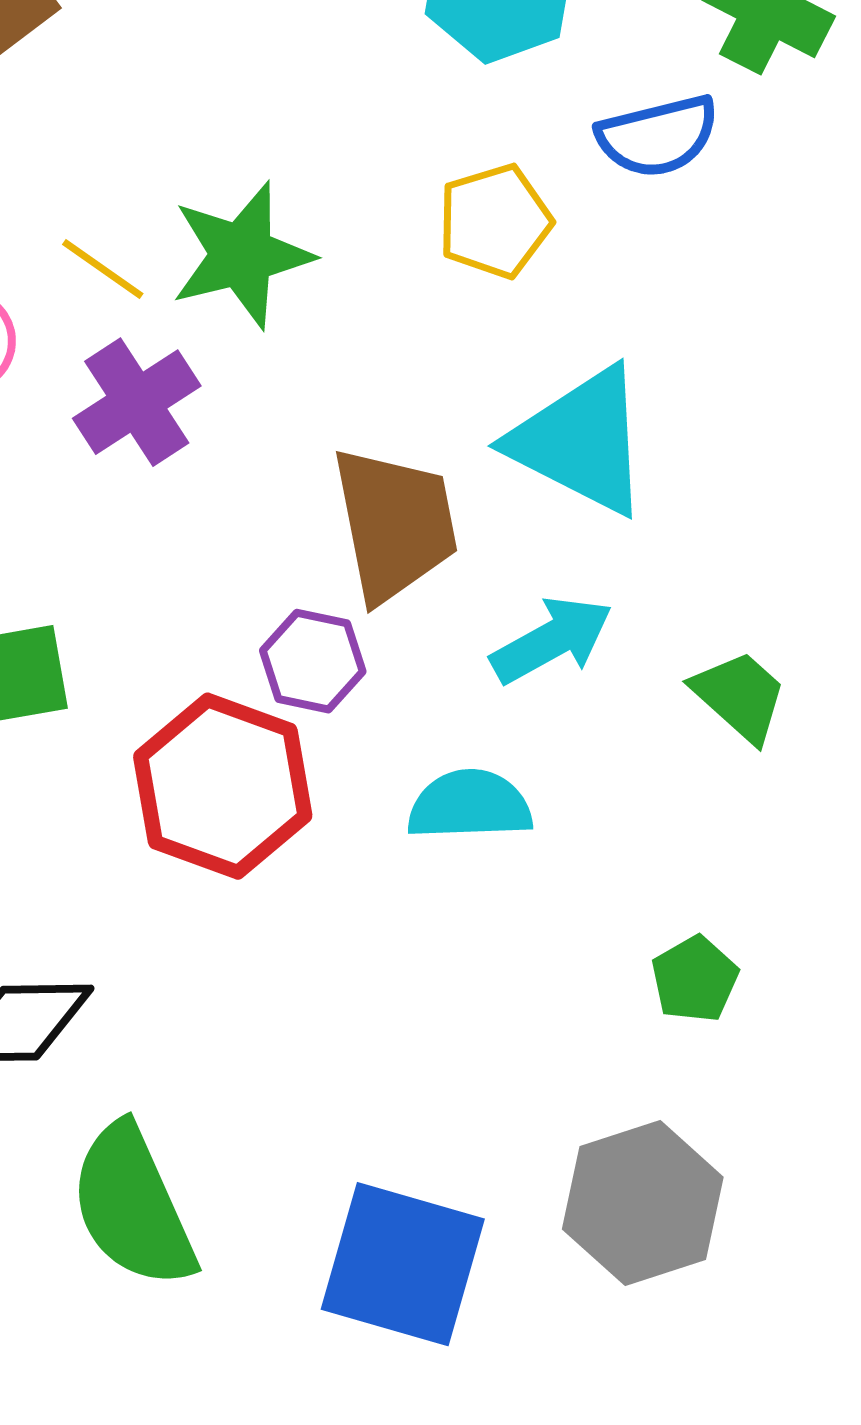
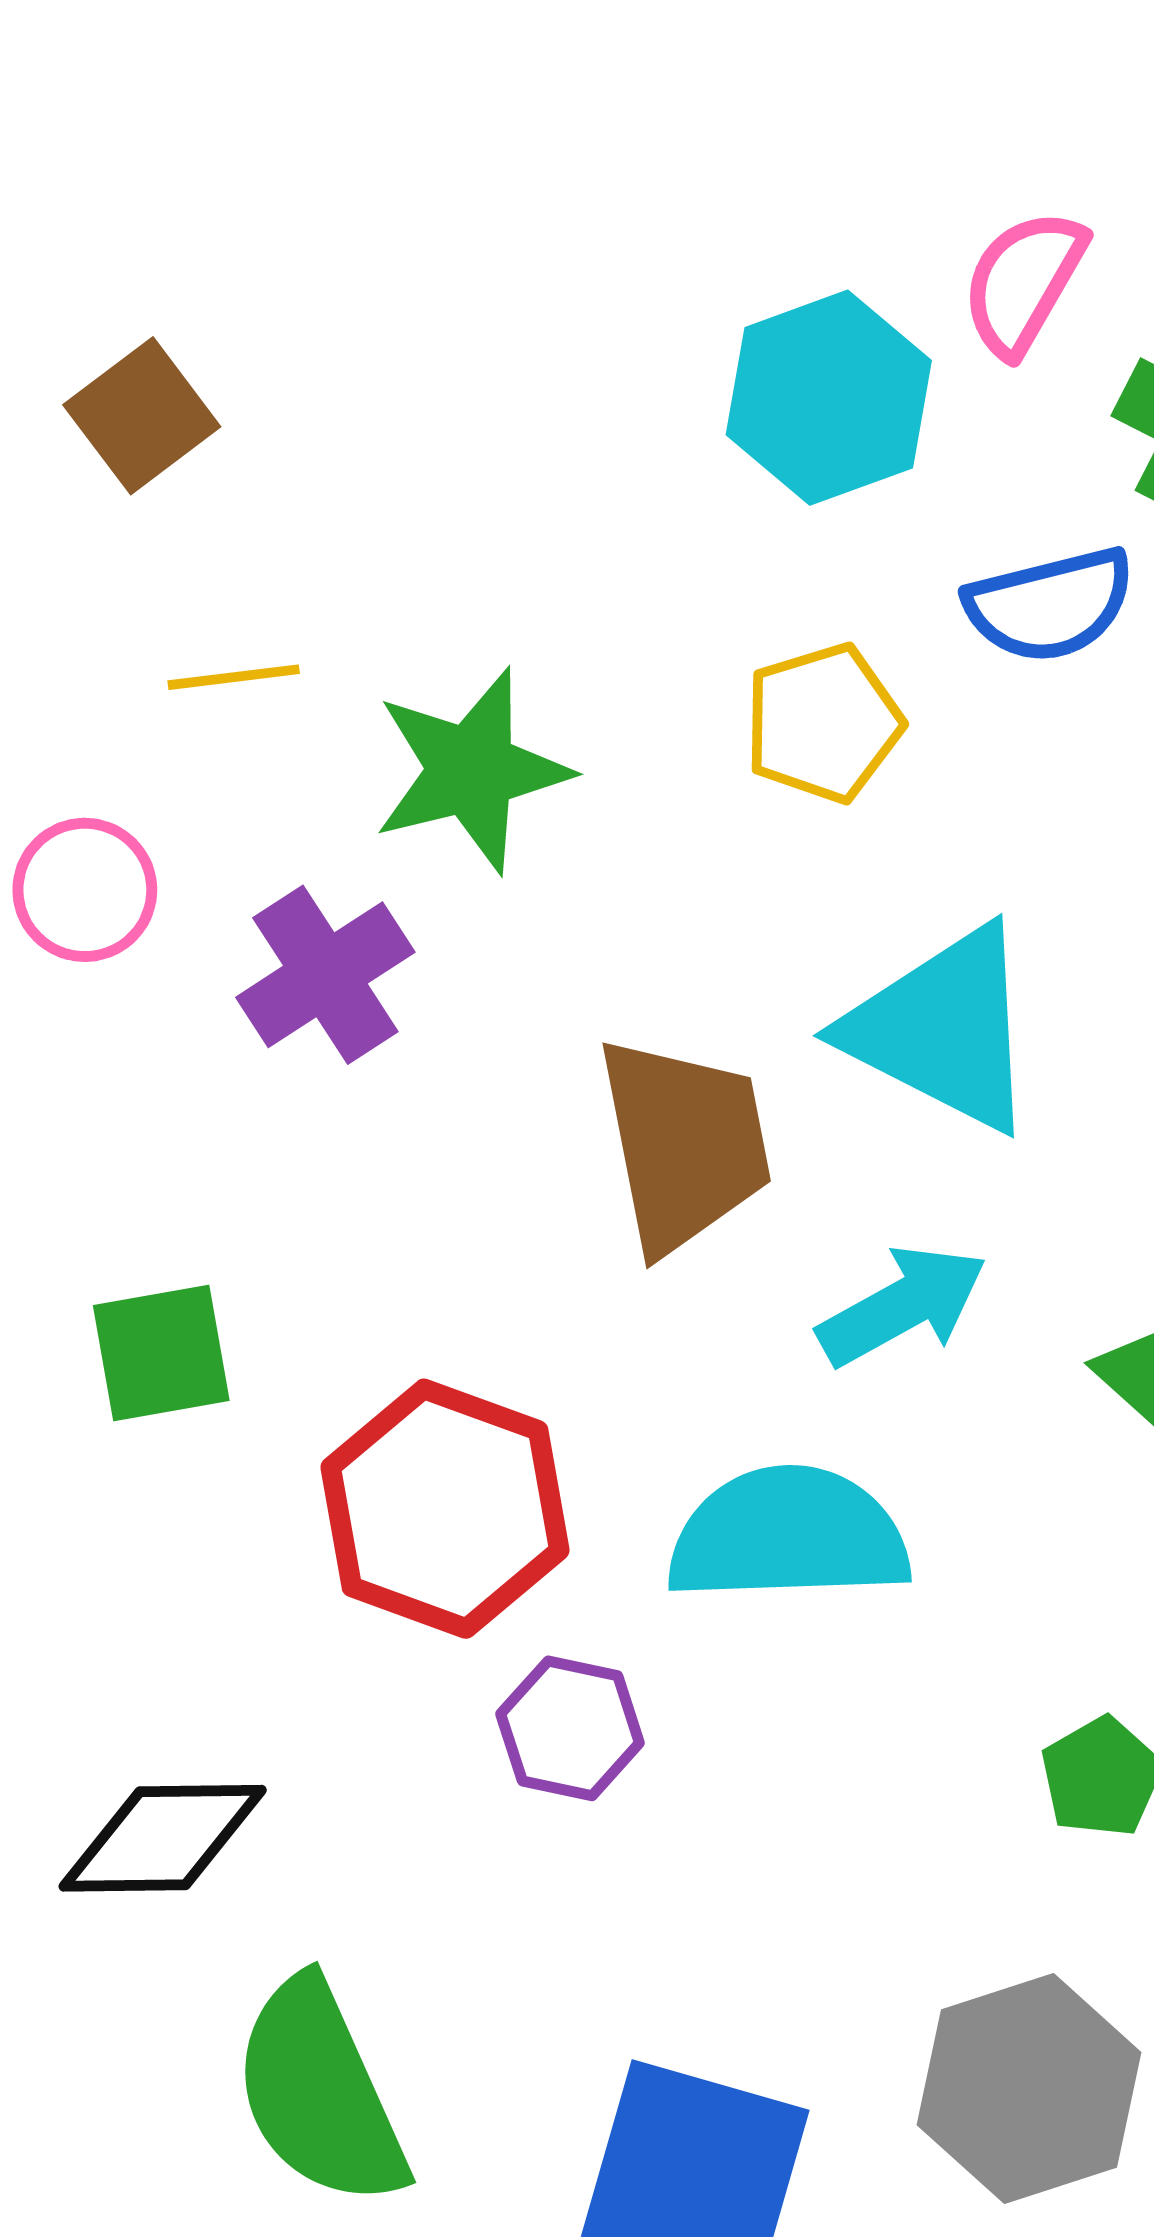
yellow line: (103, 269) -> (234, 677), moved, turned -42
purple hexagon: (313, 661) -> (570, 1728), moved
cyan semicircle: (470, 805) -> (788, 1535), size x1.4

